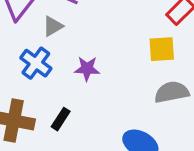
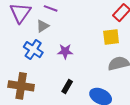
black rectangle: (61, 119) -> (67, 87), moved

